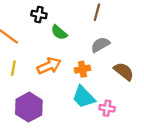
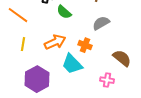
orange cross: (82, 69) -> (85, 45), turned 32
brown semicircle: (124, 71) -> (122, 58), moved
cyan trapezoid: (84, 97) -> (72, 64), moved

